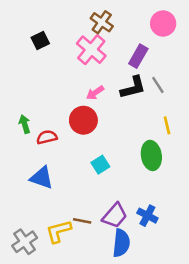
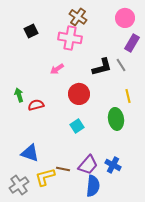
pink cross: (91, 50) -> (70, 38), turned -30
purple rectangle: (138, 56) -> (132, 43), moved
pink arrow: (95, 93) -> (57, 69), moved
red circle: (83, 120) -> (79, 94), moved
blue triangle: (42, 178) -> (30, 153), moved

